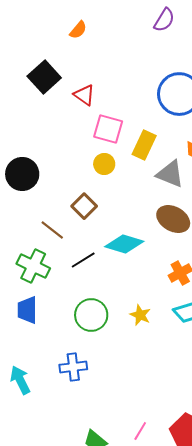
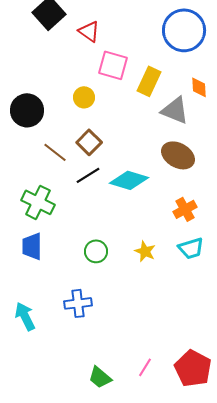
yellow circle: (104, 164) -> (84, 97), moved
brown line: (52, 230) -> (55, 152), moved
black line: (83, 260) -> (88, 175), moved
green circle: (91, 315) -> (96, 251), size x0.7

